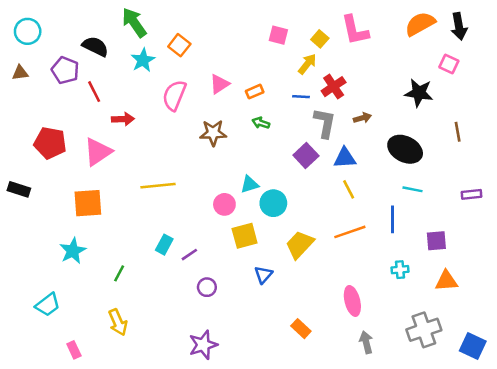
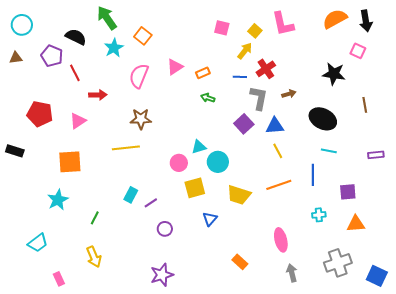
brown star: (213, 133) -> (141, 119), moved
pink triangle: (98, 152) -> (78, 121), size x0.7
yellow trapezoid: (300, 245) -> (239, 195), turned -115

